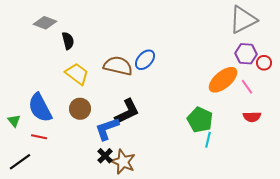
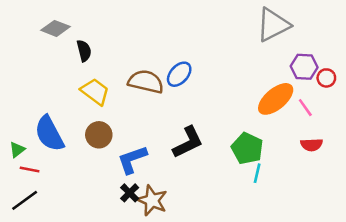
gray triangle: (243, 20) -> (273, 25), moved
black L-shape: (127, 112) -> (188, 142), moved
green triangle: (14, 121) -> (17, 150), turned 32
red line: (39, 137) -> (30, 169), moved

